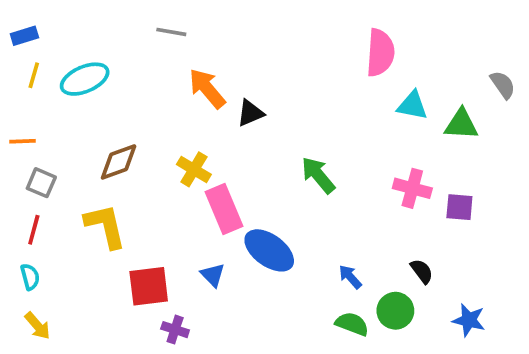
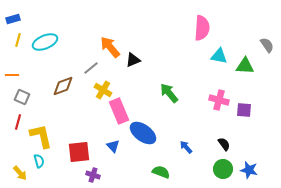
gray line: (171, 32) -> (91, 68), moved, turned -49
yellow L-shape: (105, 226) -> (41, 136), moved
cyan semicircle: (30, 277) -> (39, 161), moved
green circle: (395, 311) -> (223, 169), moved
green semicircle: (352, 324) -> (161, 172), moved

